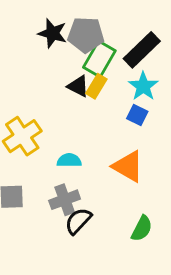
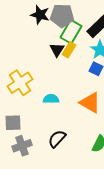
black triangle: (78, 86) -> (57, 50), turned 35
gray cross: (65, 200) -> (22, 146), moved

